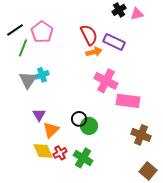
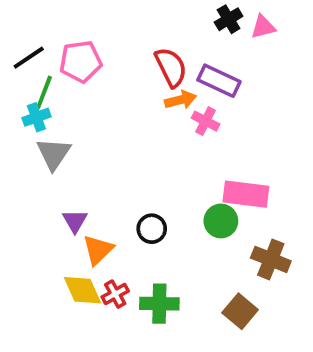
pink pentagon: (42, 32) -> (81, 61), turned 30
cyan cross: (42, 75) -> (36, 117), moved
pink cross: (106, 81) -> (206, 121), moved, size x0.6
green circle: (89, 126) -> (221, 221), moved
green cross: (83, 158) -> (159, 304), turned -30
brown square: (148, 171) -> (240, 311), moved

